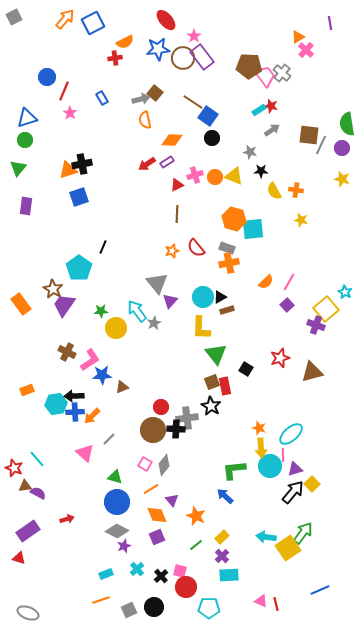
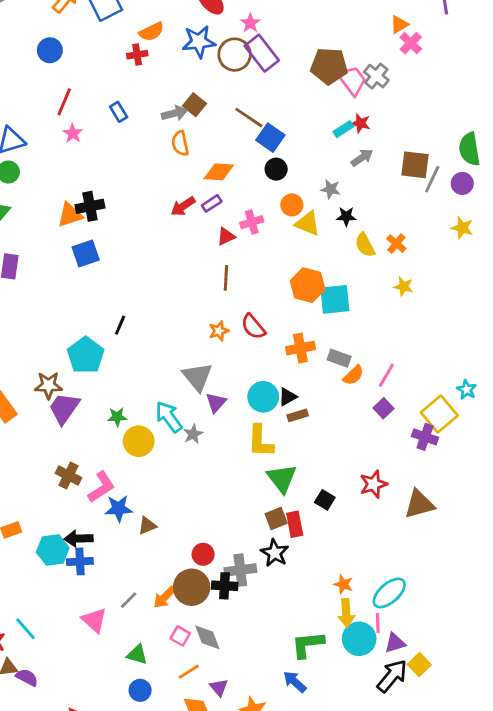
blue circle: (47, 77) -> (50, 50), moved
orange circle: (215, 177) -> (292, 205), moved
orange cross: (296, 190) -> (396, 244), turned 32
gray rectangle: (227, 248) -> (339, 358), moved
brown star: (53, 289) -> (48, 385), turned -30
orange arrow: (92, 416) -> (164, 597), moved
gray diamond: (164, 465) -> (207, 637), turned -60
blue circle: (117, 502) -> (140, 690), size x0.6

